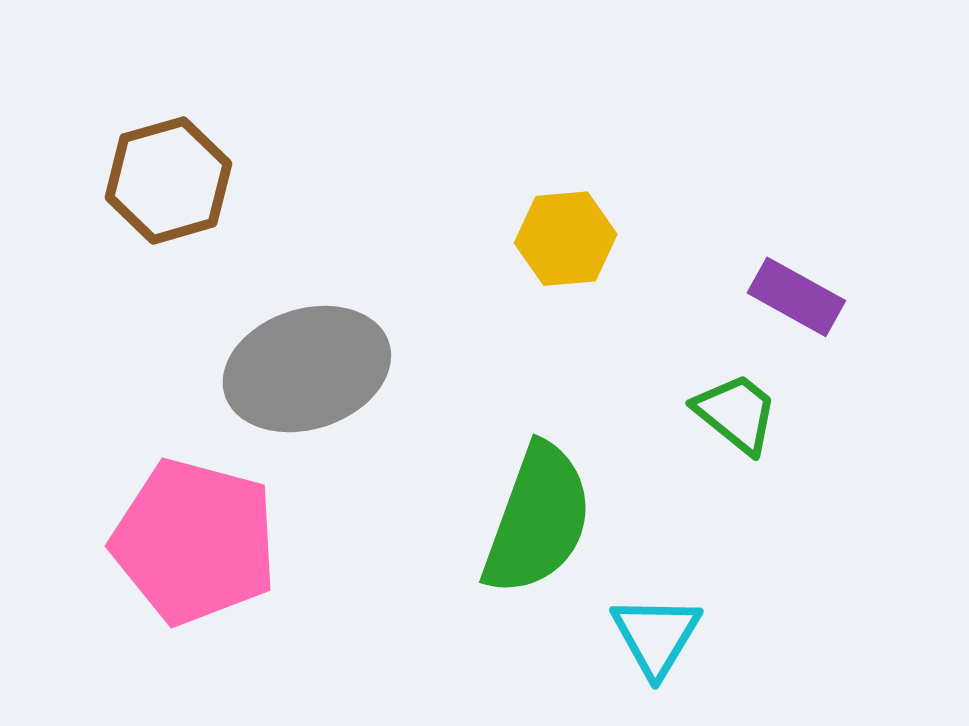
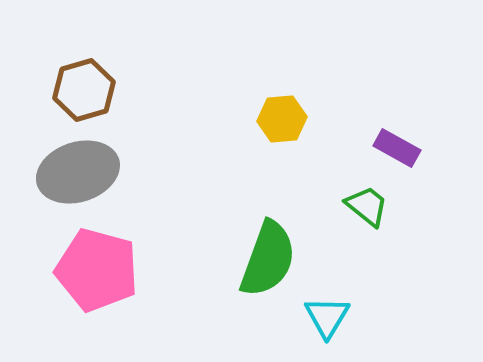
gray ellipse: (307, 369) -> (78, 172), moved

